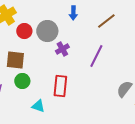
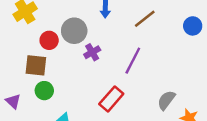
red circle: (24, 31) -> (49, 40), moved
red rectangle: (60, 86) -> (111, 99), moved, turned 35

